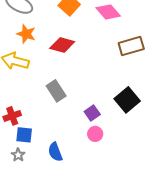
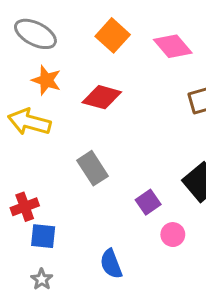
pink circle: (95, 134) -> (173, 235), moved
blue semicircle: (55, 152) -> (111, 264), moved
gray star: (18, 155) -> (42, 279), moved

